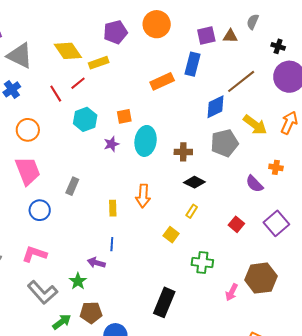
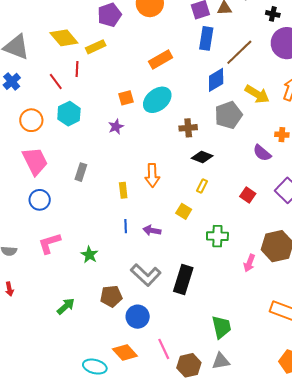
blue rectangle: (193, 64) -> (206, 38), moved
red line: (78, 83) -> (77, 69), turned -42
cyan hexagon: (85, 119) -> (69, 114), moved
cyan ellipse: (146, 141) -> (157, 100), moved, turned 48
blue circle: (40, 210) -> (40, 200), moved
pink L-shape: (35, 254) -> (50, 243), turned -30
purple arrow: (96, 263) -> (152, 230), moved
green star: (78, 281) -> (89, 255), moved
gray L-shape: (43, 292) -> (146, 275), moved
green arrow: (62, 322) -> (66, 306), moved

